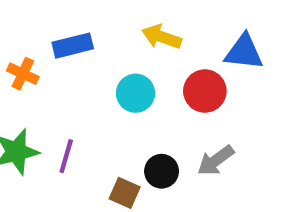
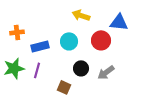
blue rectangle: (73, 46) -> (40, 46), moved
orange cross: (23, 74) -> (17, 32), turned -32
black circle: (162, 171) -> (81, 68), moved

